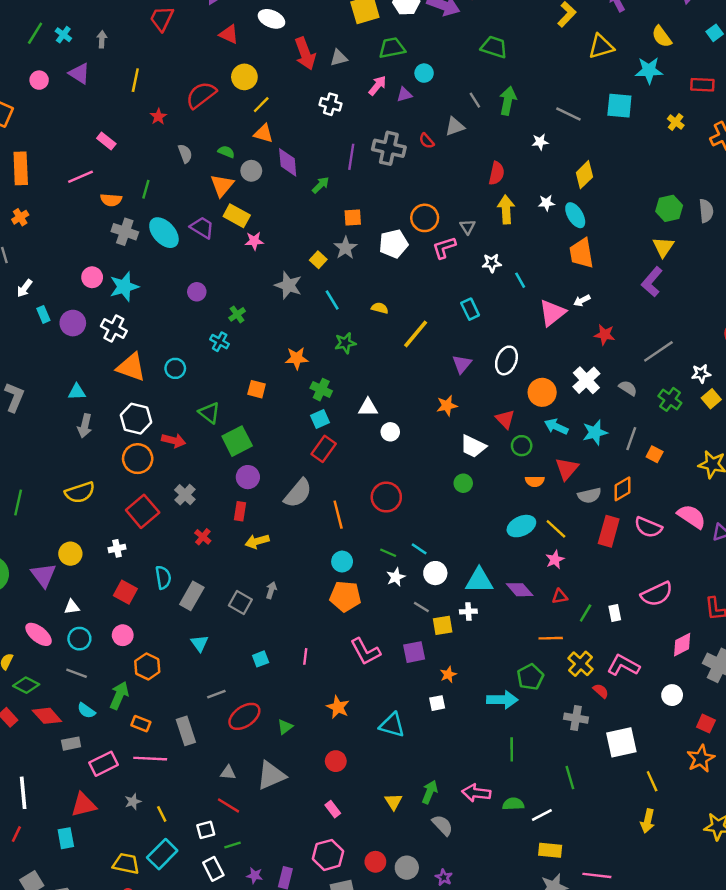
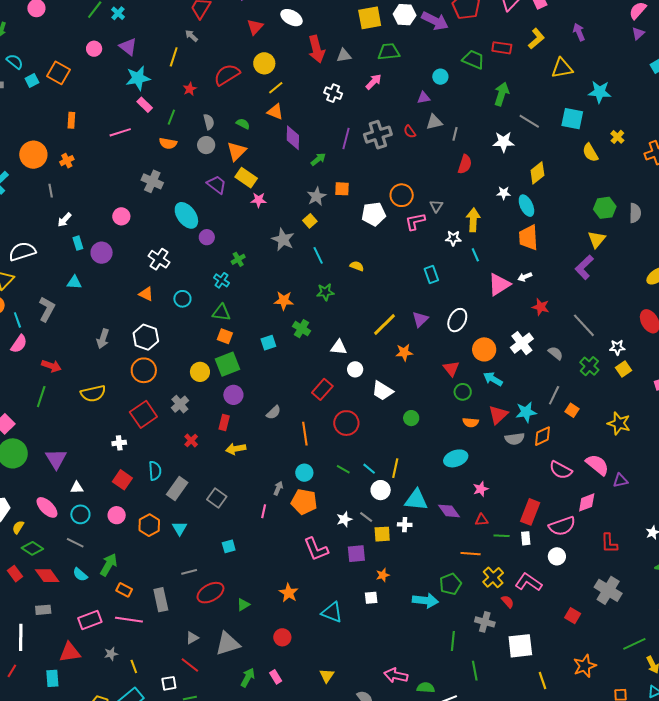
red triangle: (229, 34) -> (255, 27), turned 42
yellow semicircle: (662, 37) -> (590, 153), moved
gray arrow: (102, 39) -> (191, 36), moved, turned -56
cyan circle: (424, 73) -> (440, 77), moved
red rectangle: (702, 85) -> (502, 48), moved
purple triangle: (404, 95) -> (424, 98), moved
gray line: (475, 100) -> (455, 134), moved, turned 40
green arrow: (508, 101) -> (502, 94), moved
white star: (540, 142) -> (504, 142), size x1.5
gray cross: (389, 148) -> (378, 135), turned -36
orange rectangle: (21, 168) -> (71, 120), size x0.6
gray circle: (251, 171) -> (206, 145), moved
green line: (146, 189) -> (171, 117), moved
orange semicircle: (111, 200) -> (168, 143), moved
yellow arrow: (506, 209) -> (473, 220), moved
cyan ellipse: (164, 233) -> (186, 215), moved
gray star: (346, 248) -> (316, 196), moved
cyan star: (124, 287) -> (138, 78), moved
white cross: (114, 328) -> (159, 259), moved
yellow line: (416, 334) -> (384, 324), moved
gray line: (658, 351) -> (584, 325), turned 76
orange triangle: (131, 367) -> (146, 294), size x0.6
orange square: (257, 389) -> (225, 336), moved
cyan triangle: (77, 392) -> (74, 282), moved
green triangle: (209, 413) -> (221, 312), moved, turned -36
cyan square: (320, 419) -> (268, 343), moved
cyan star: (595, 432) -> (526, 412), moved
red arrow: (174, 441) -> (51, 366), moved
white trapezoid: (473, 446) -> (382, 391), moved
red rectangle: (324, 449) -> (322, 389), moved
gray semicircle: (298, 493) -> (274, 412), size x0.6
yellow line: (556, 529) -> (395, 468), moved, turned 54
red rectangle: (609, 531) -> (530, 512), moved
yellow circle: (70, 554) -> (200, 372), moved
white star: (396, 577) -> (344, 519), moved
gray arrow: (271, 590) -> (278, 488), moved
green line: (586, 613) -> (502, 536), turned 56
pink diamond: (682, 645) -> (587, 502), moved
pink line: (305, 656) -> (264, 511), moved
orange hexagon: (147, 666) -> (149, 525), moved
white circle: (672, 695) -> (557, 556), moved
red square: (706, 724) -> (573, 616), moved
gray rectangle: (71, 744) -> (43, 610), moved
green line: (512, 749) -> (453, 641), moved
gray triangle: (228, 773) -> (192, 638), turned -40
green arrow: (430, 792) -> (248, 678), moved

